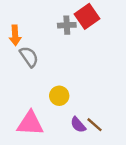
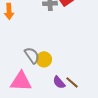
gray semicircle: (29, 57) -> (32, 55), moved

